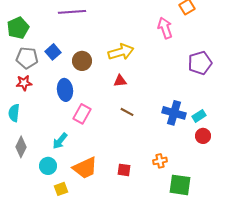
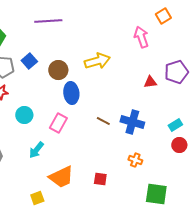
red triangle: (120, 81) -> (150, 82), moved
blue ellipse: (65, 90) -> (71, 93), moved
blue cross: (174, 113) -> (132, 122), moved
orange cross: (160, 161) -> (135, 160), moved, turned 32
cyan circle: (48, 166) -> (24, 115), moved

